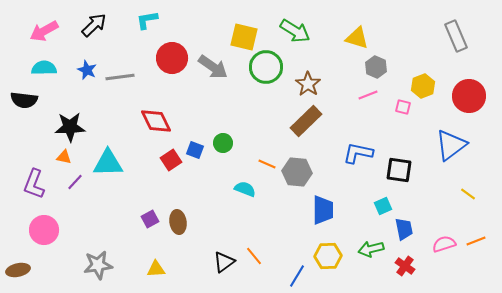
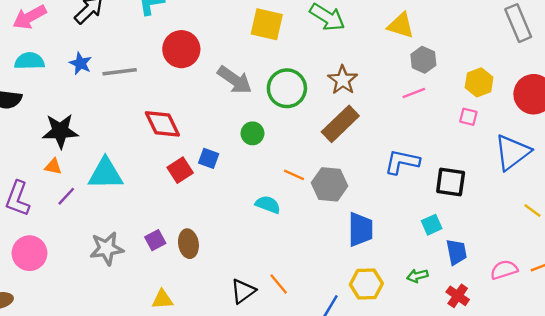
gray arrow: (213, 67) -> (235, 80), moved
green circle: (266, 67) -> (287, 88), moved
pink square: (403, 107) -> (468, 117), moved
green circle: (223, 143) -> (252, 133), moved
green arrow: (371, 249) -> (417, 276), size x0.7
gray star: (98, 265) -> (107, 248), moved

